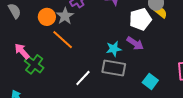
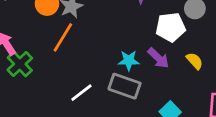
yellow semicircle: (161, 12) -> (195, 61), moved
orange line: (63, 40) -> (63, 37), turned 70

